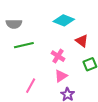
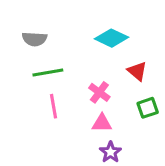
pink triangle: (61, 76) -> (102, 123), turned 32
pink line: (31, 86) -> (54, 106), moved, turned -42

